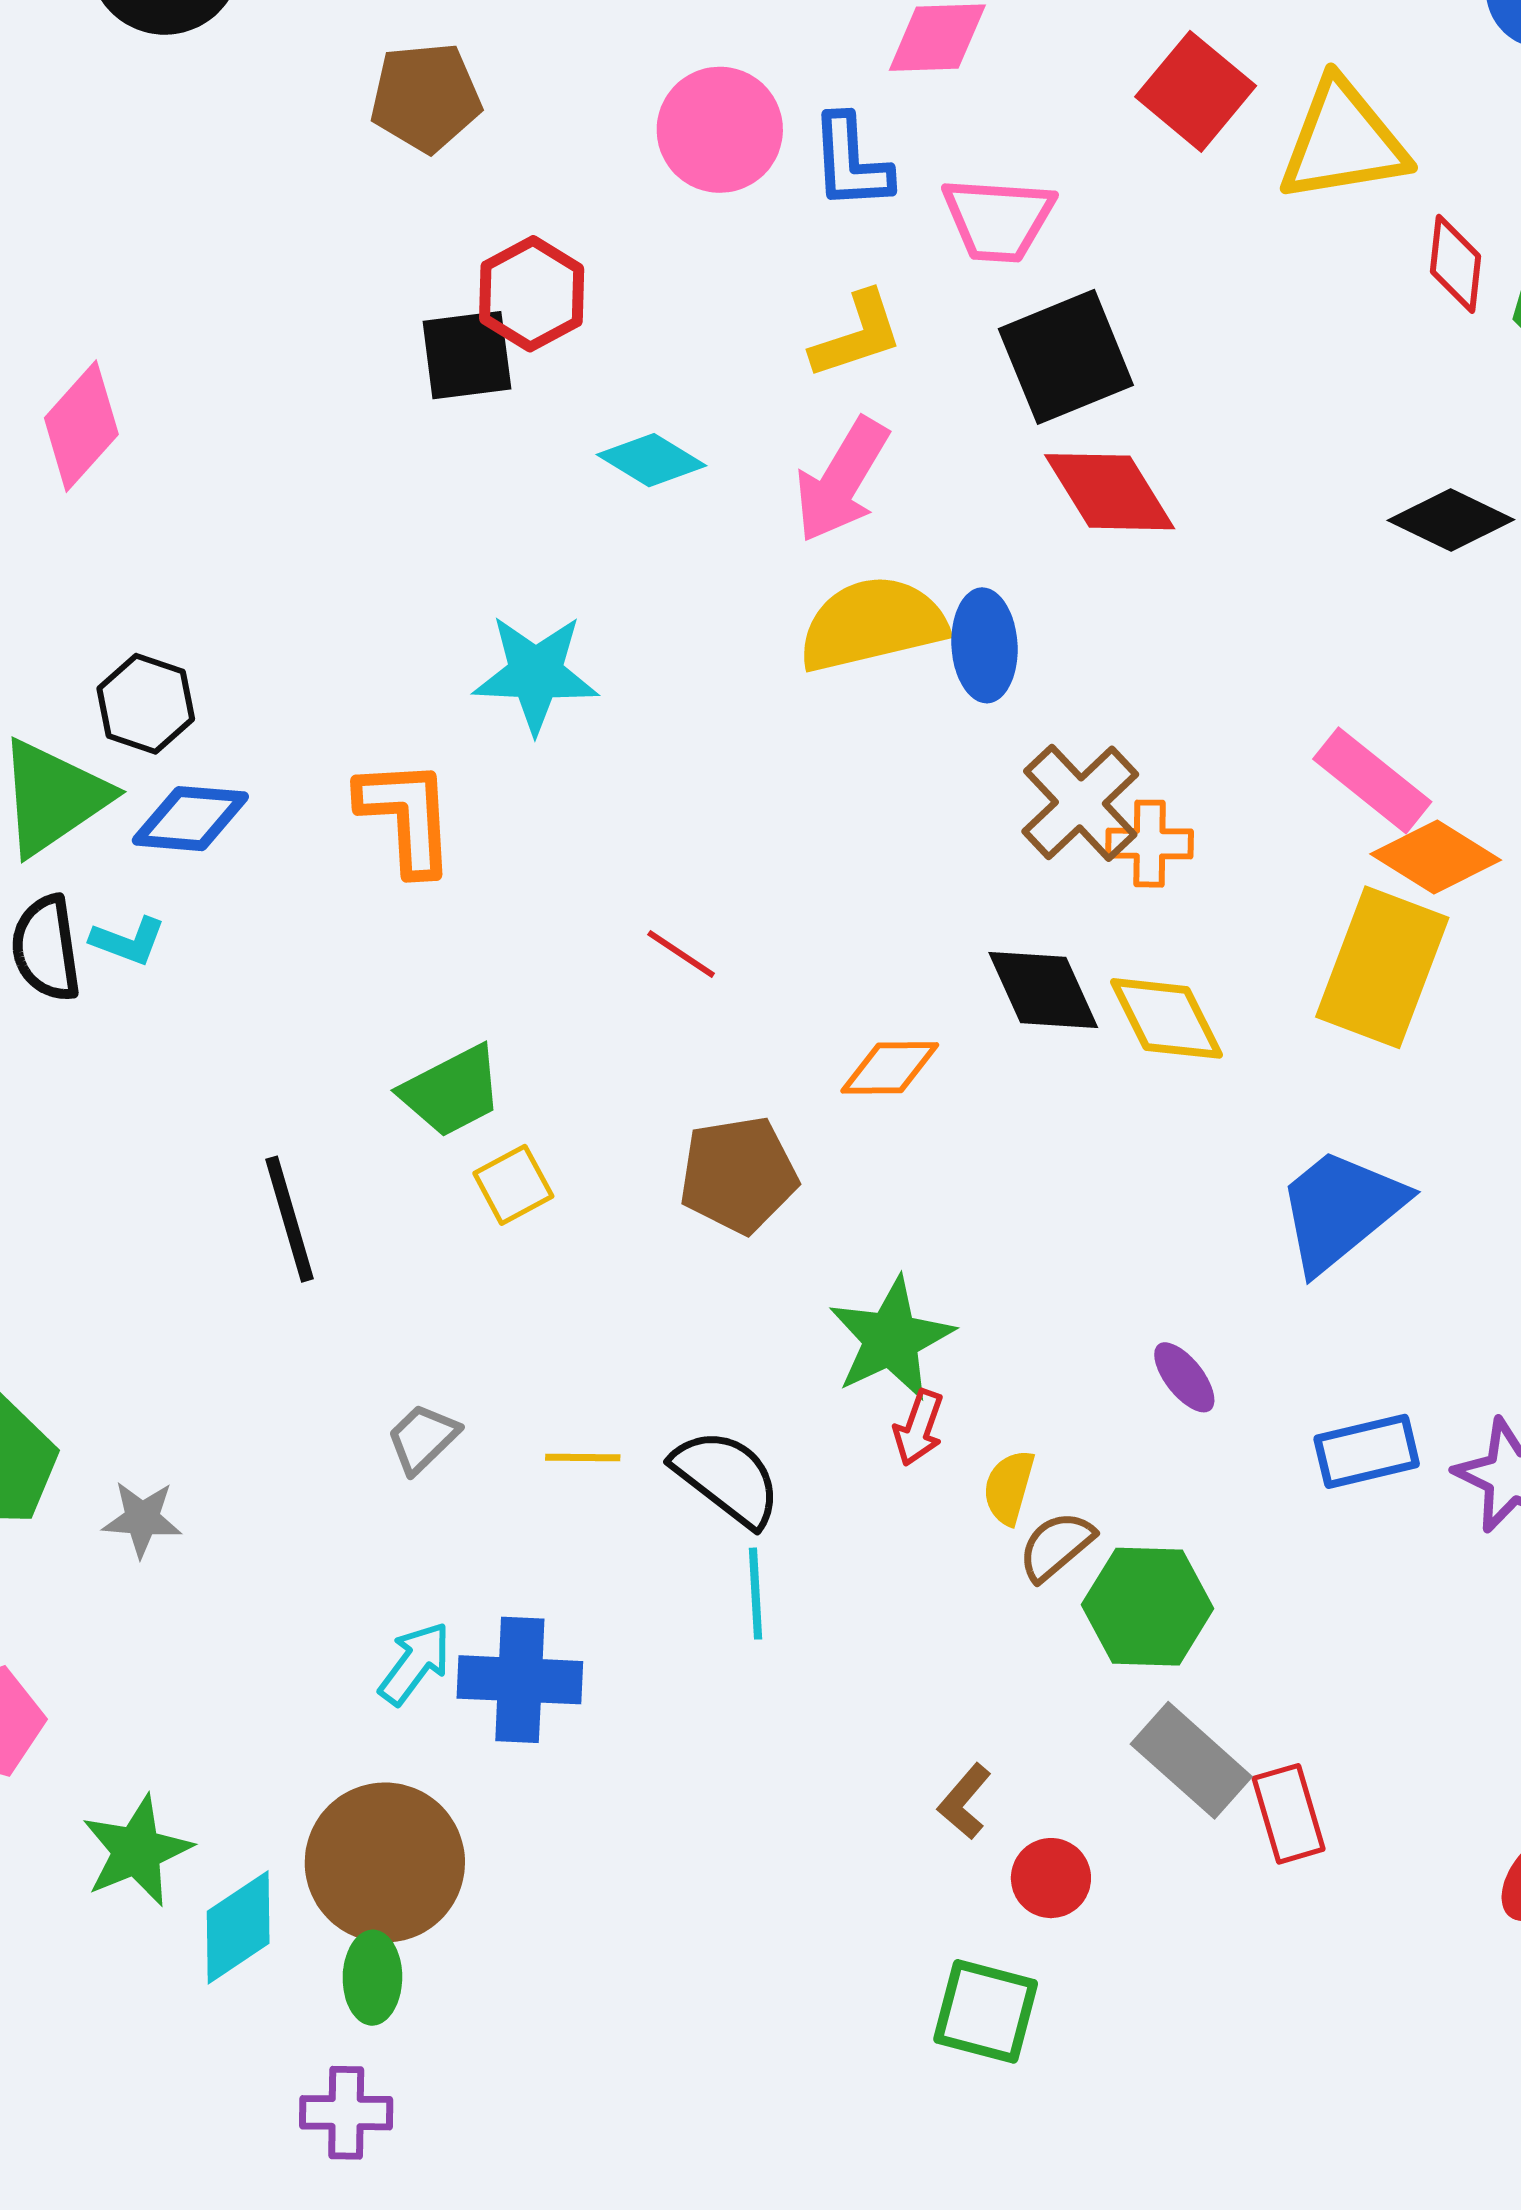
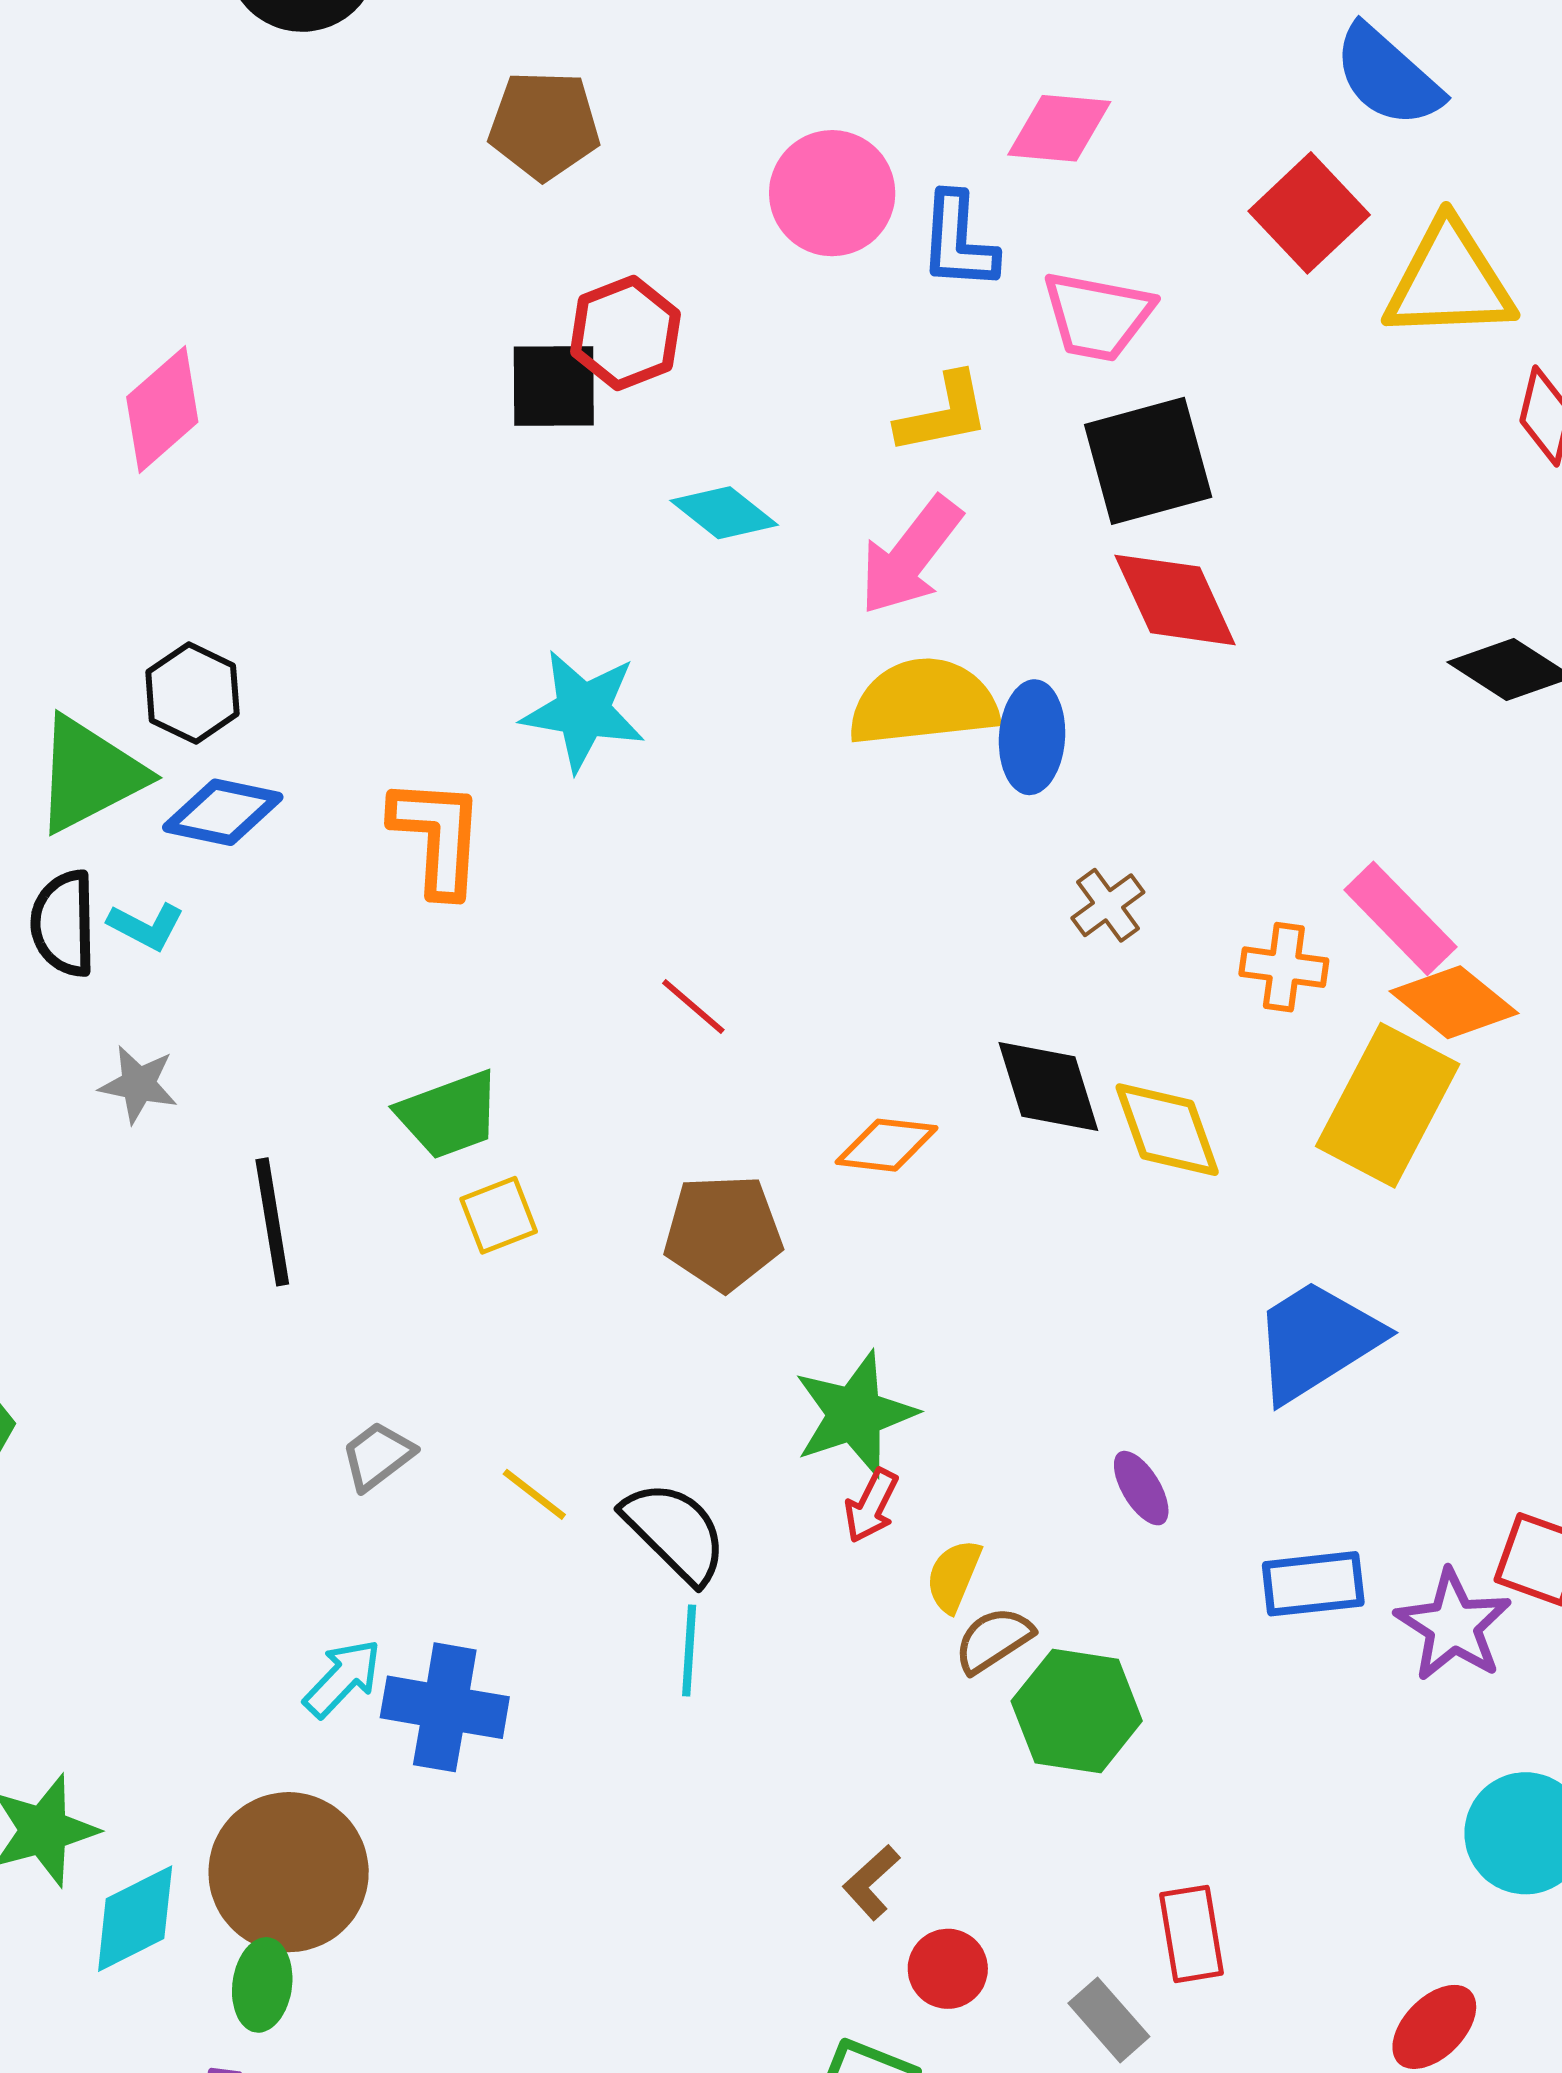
brown cross: (1080, 803) -> (1108, 905), size x0.6
orange cross: (1150, 844) -> (1284, 967), moved
yellow line: (583, 1457) -> (534, 1494), turned 30
gray star: (142, 1519) -> (138, 1084), moved
gray rectangle: (1191, 1760) -> (1109, 2020), moved, size x0.7

